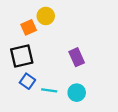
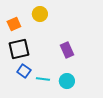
orange square: (29, 27) -> (14, 24), moved

